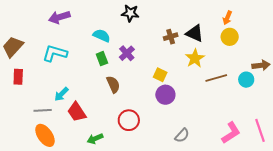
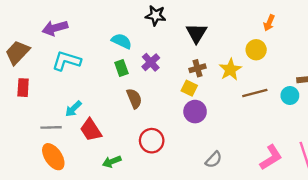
purple arrow: (59, 17) -> (55, 28), moved
black triangle: (195, 33) -> (196, 33), moved, turned 36
brown cross: (171, 37) -> (198, 68), moved
yellow circle: (230, 37) -> (256, 50), moved

